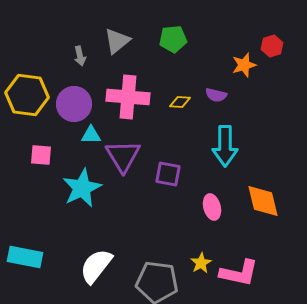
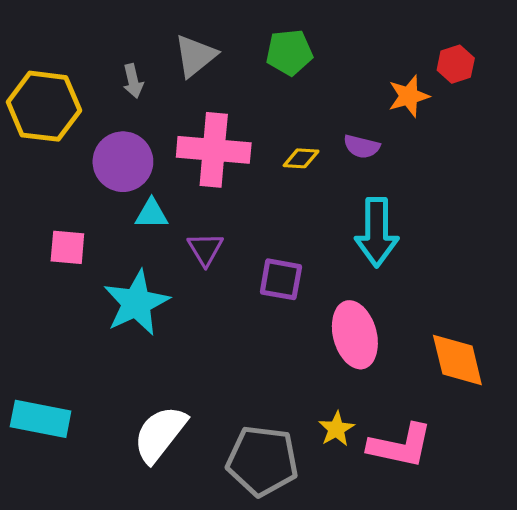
yellow hexagon: (27, 95) -> (44, 106), moved
purple triangle: (123, 156) -> (205, 249), size x0.6
orange diamond: (263, 201) -> (457, 360), moved
pink ellipse: (212, 207) -> (355, 335), size x1.5

